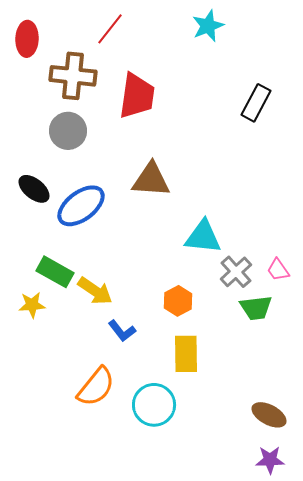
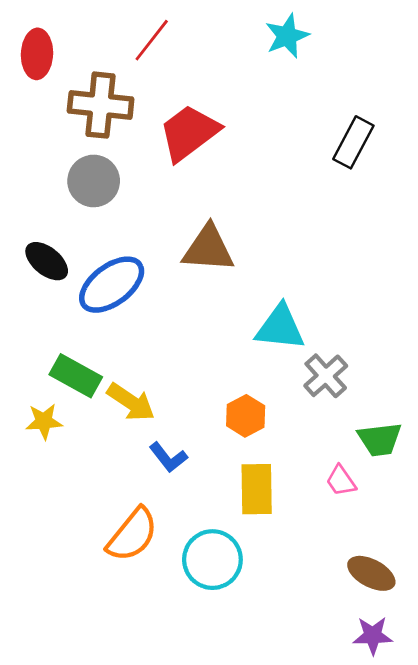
red trapezoid: (137, 96) -> (189, 133), turned -135
pink trapezoid: (278, 270) -> (341, 481), moved
green trapezoid: (256, 308) -> (380, 439), moved

